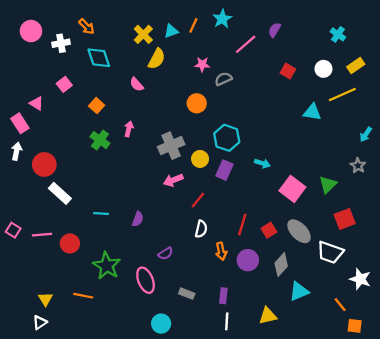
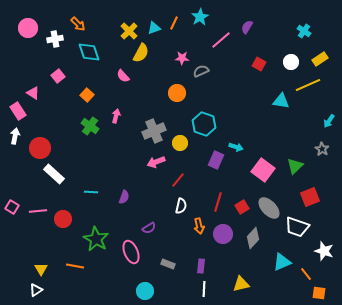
purple rectangle: (224, 170) -> (216, 160), moved
cyan triangle: (299, 291) -> (282, 262), moved

